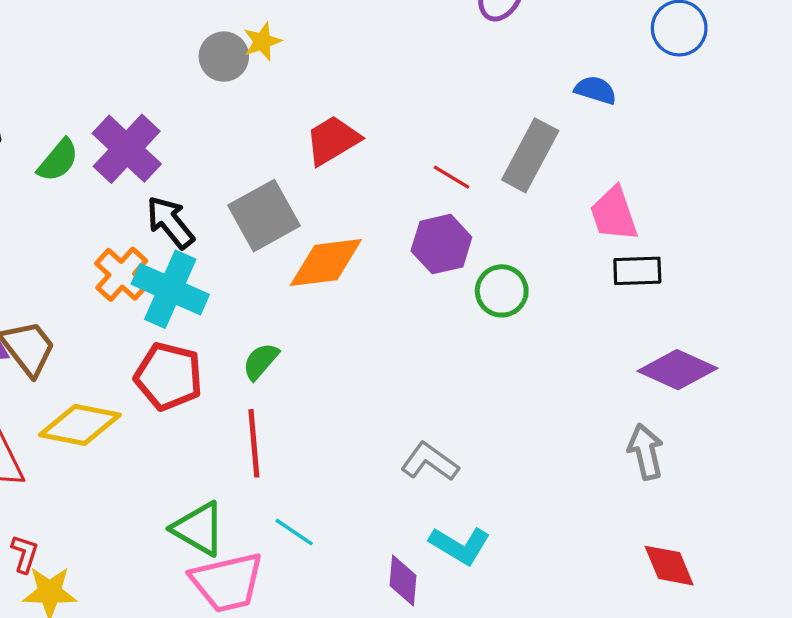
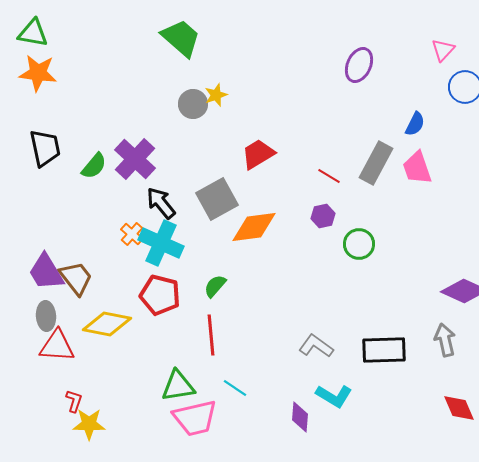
blue semicircle: (595, 90) -> (415, 124), turned 100
pink trapezoid: (614, 214) -> (417, 168), moved
purple hexagon: (441, 244) -> (323, 216), size x0.7
black rectangle: (637, 271) -> (384, 350), moved, size x1.5
orange cross: (122, 274) -> (132, 234), size x0.7
green triangle: (199, 529) -> (178, 386), turned -39

